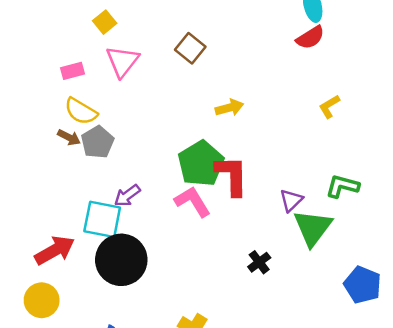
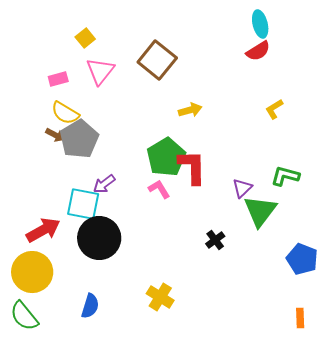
brown square: (190, 48) -> (157, 60), size x1.5
gray pentagon: (97, 142) -> (79, 139), size x1.4
pink L-shape: (193, 202) -> (159, 189), size x0.7
yellow circle: (42, 300) -> (32, 272), size x1.4

